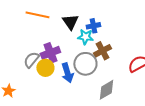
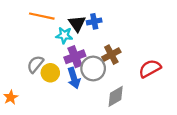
blue cross: (93, 26) -> (94, 21), moved
cyan star: (85, 37) -> (64, 35), moved
purple cross: (50, 53) -> (75, 57), moved

